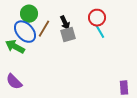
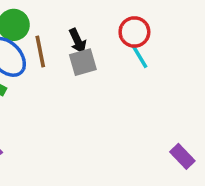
brown line: (44, 29) -> (40, 52), turned -42
purple rectangle: (124, 88) -> (182, 156), turned -40

